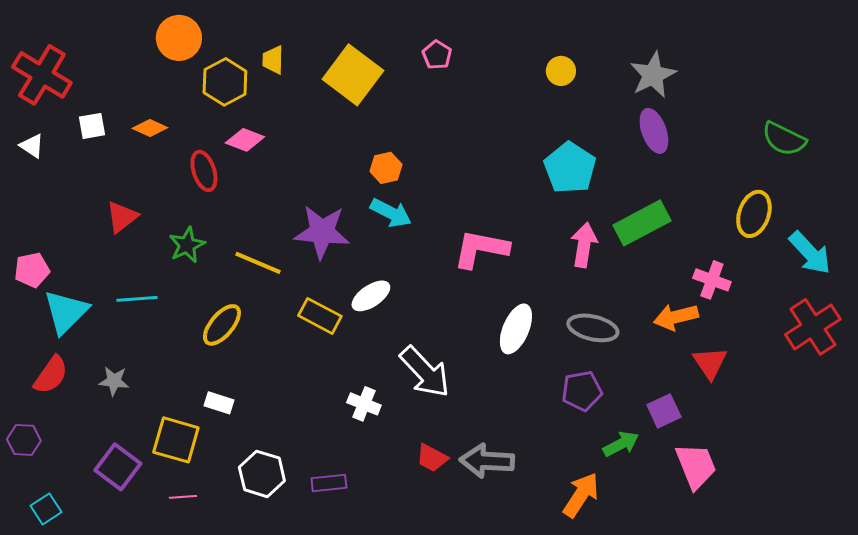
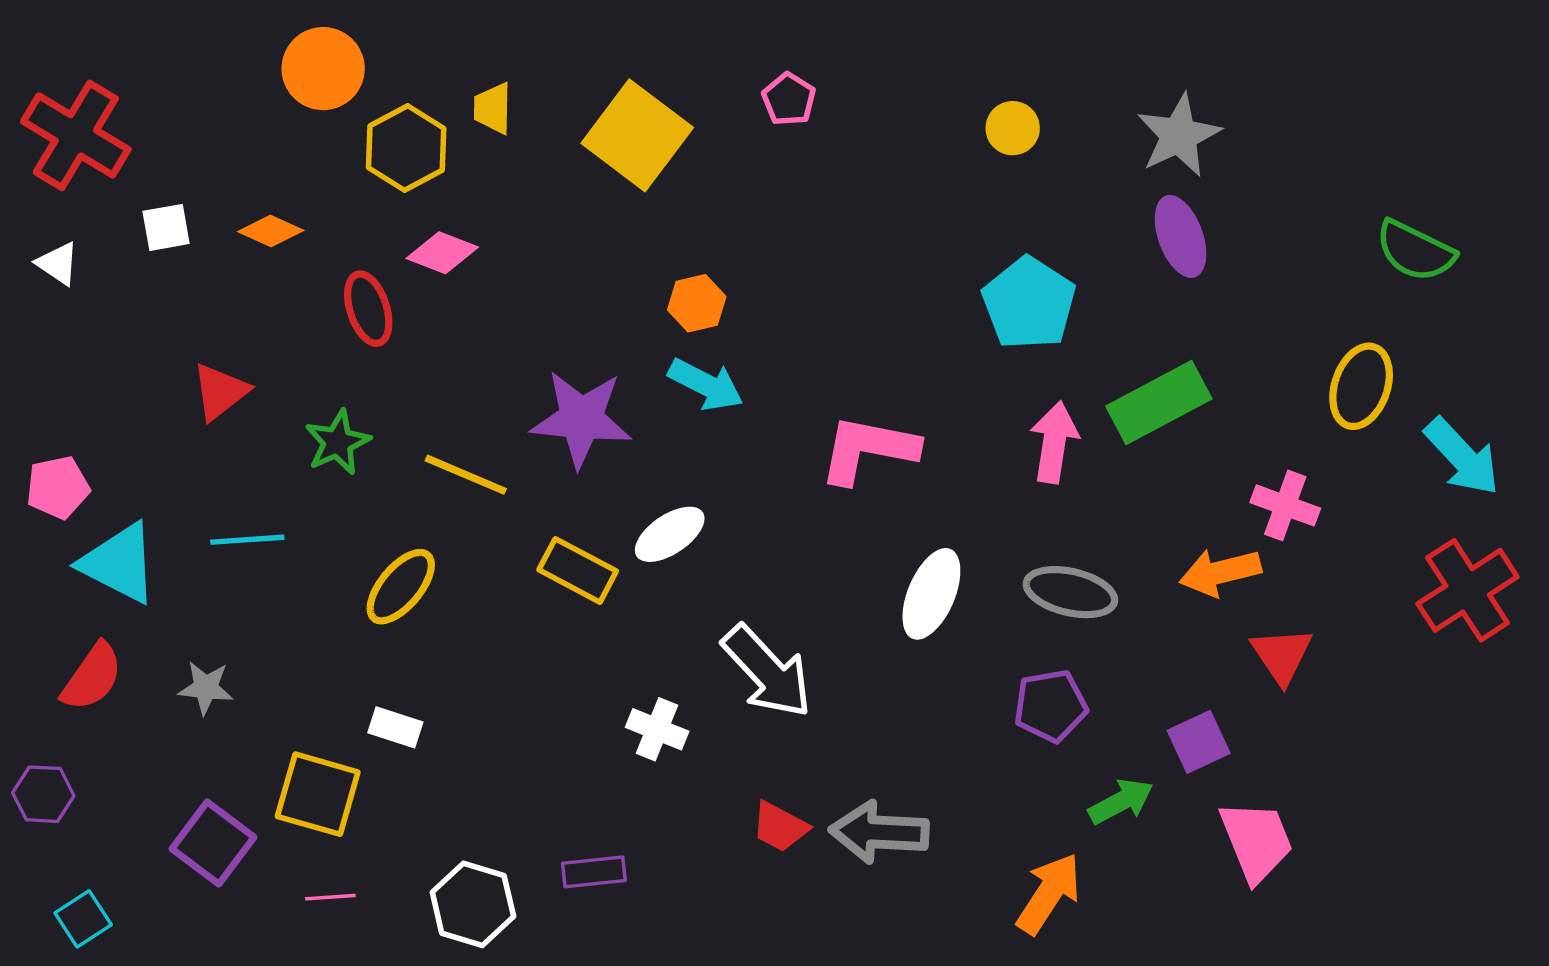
cyan triangle: (66, 312) -> (119, 563), turned -48
white hexagon: (262, 474) -> (473, 904), moved

